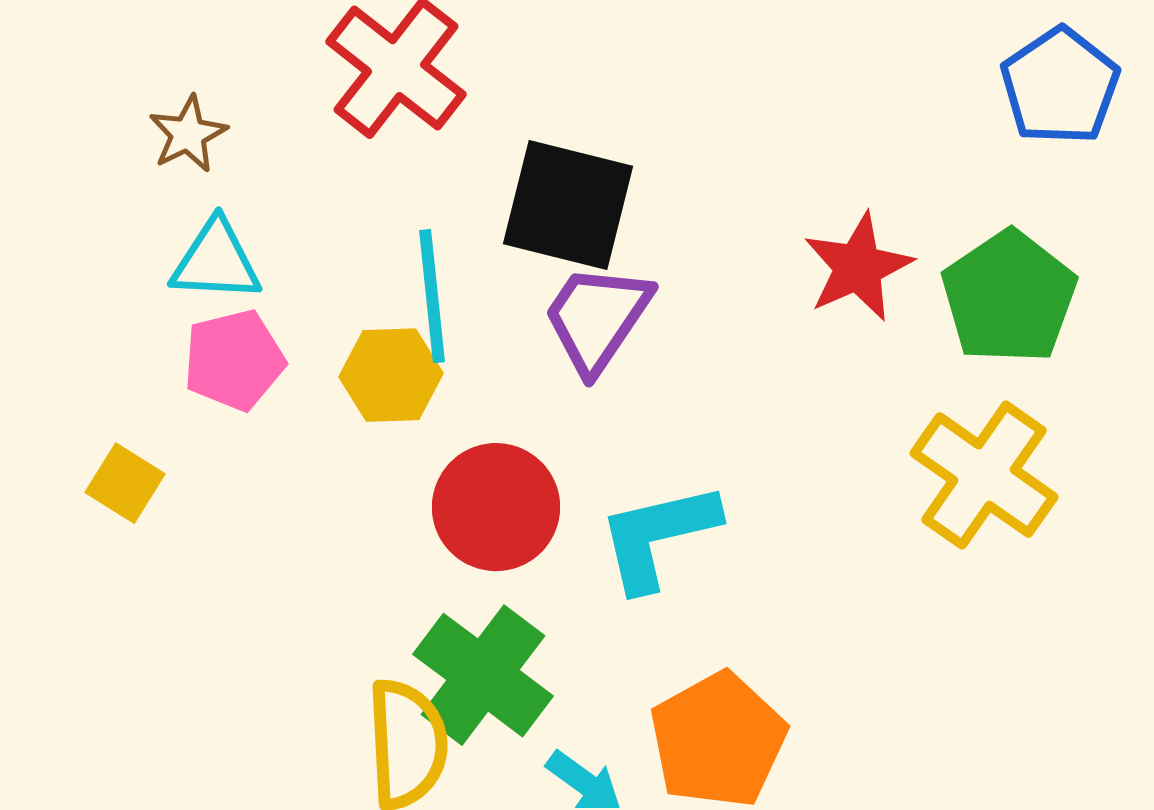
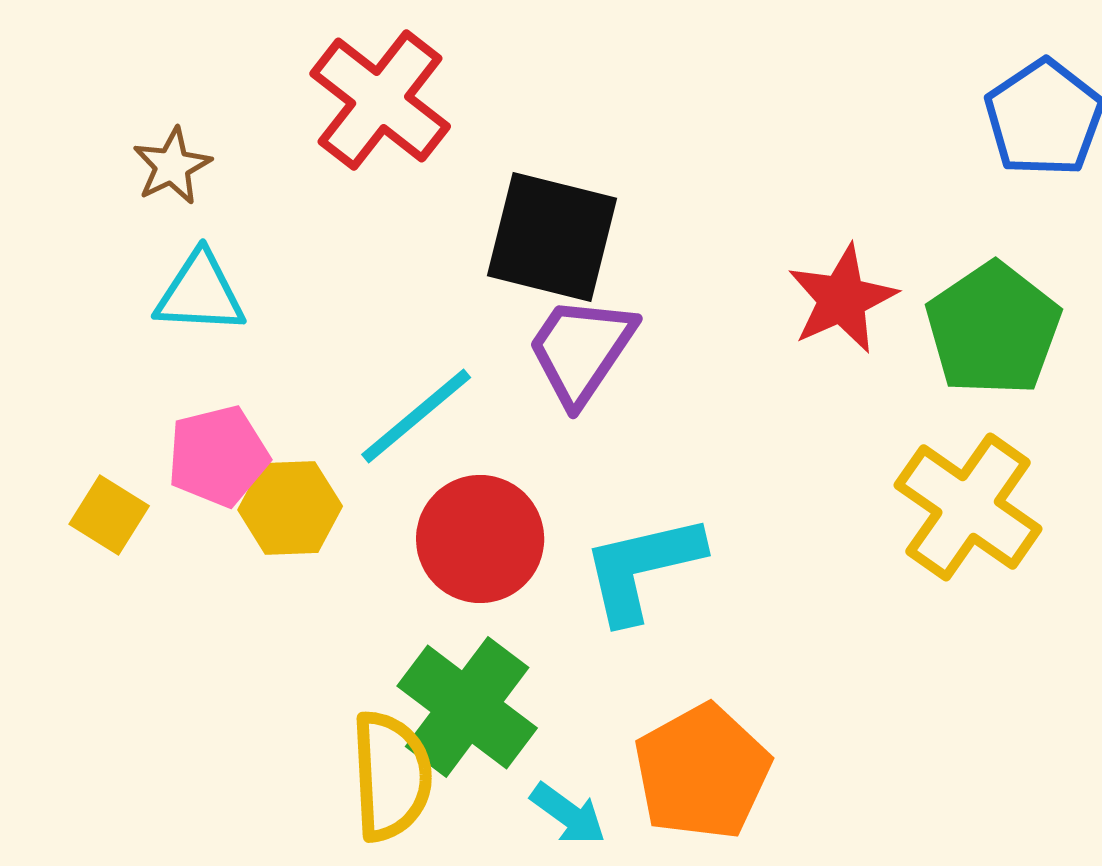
cyan line: (432, 296) -> (416, 416), moved, turned 56
pink pentagon: (234, 360) -> (218, 456), moved
yellow hexagon: (391, 375) -> (290, 508), moved

